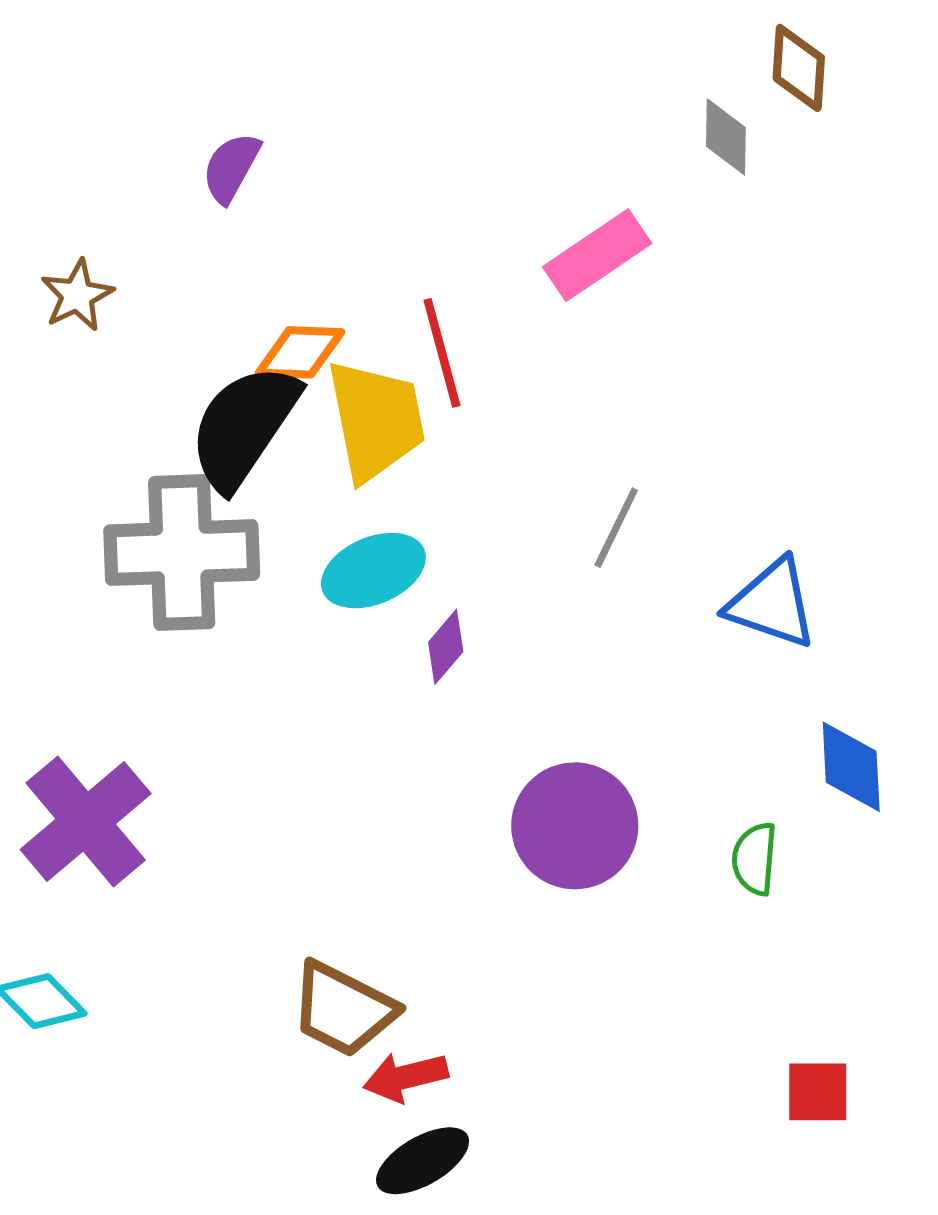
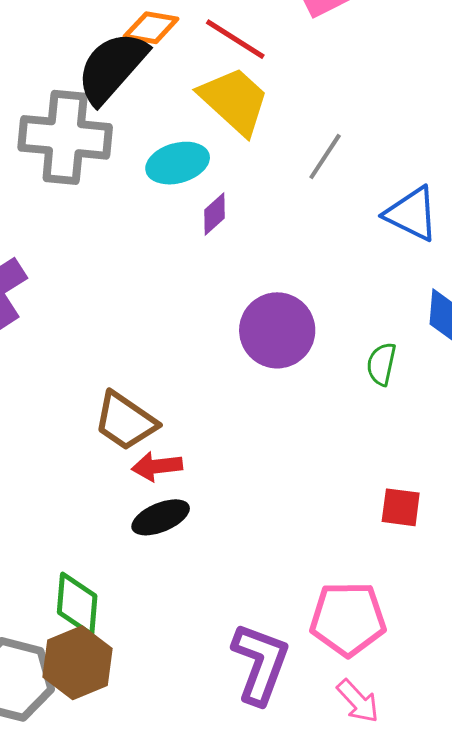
red line: (442, 353) -> (235, 39), turned -50
yellow trapezoid: (376, 420) -> (234, 101), moved, turned -44

